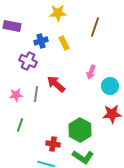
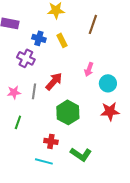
blue cross: (41, 41) -> (39, 38), turned 32
red arrow: (56, 84) -> (54, 81), turned 90
green hexagon: (80, 130) -> (68, 112), moved

